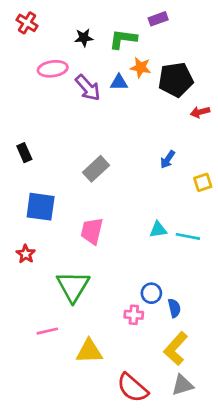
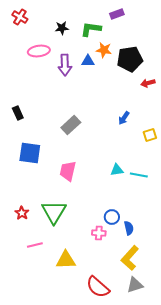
purple arrow: (88, 88) -> (65, 65), turned 40
red star: (26, 254) -> (22, 213), moved

